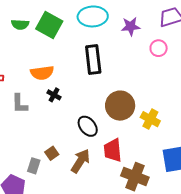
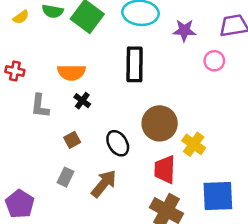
red trapezoid: (113, 150) -> (165, 169), moved
brown square: (52, 153) -> (72, 140), moved
gray rectangle: (34, 166) -> (66, 177), moved

